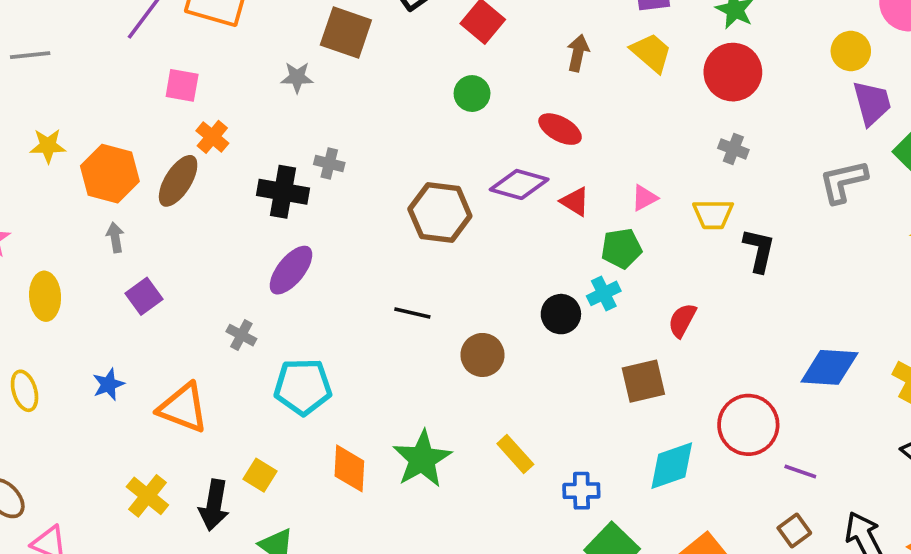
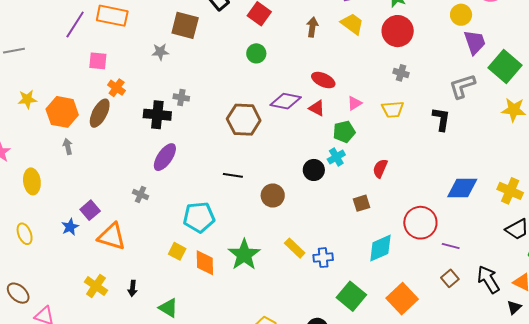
red ellipse: (560, 129) -> (323, 80), moved
black L-shape: (759, 250) -> (441, 119), moved
purple square: (144, 296) -> (90, 210), moved
brown square: (643, 381) -> (361, 203), size x0.7
cyan pentagon: (303, 387) -> (199, 217), moved
yellow square: (260, 475) -> (177, 251), moved
blue cross: (581, 491) -> (323, 258), moved
black arrow: (214, 505) -> (133, 288), size x0.6

